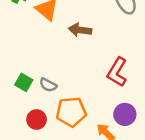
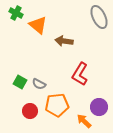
red L-shape: (117, 72) -> (80, 74), moved

